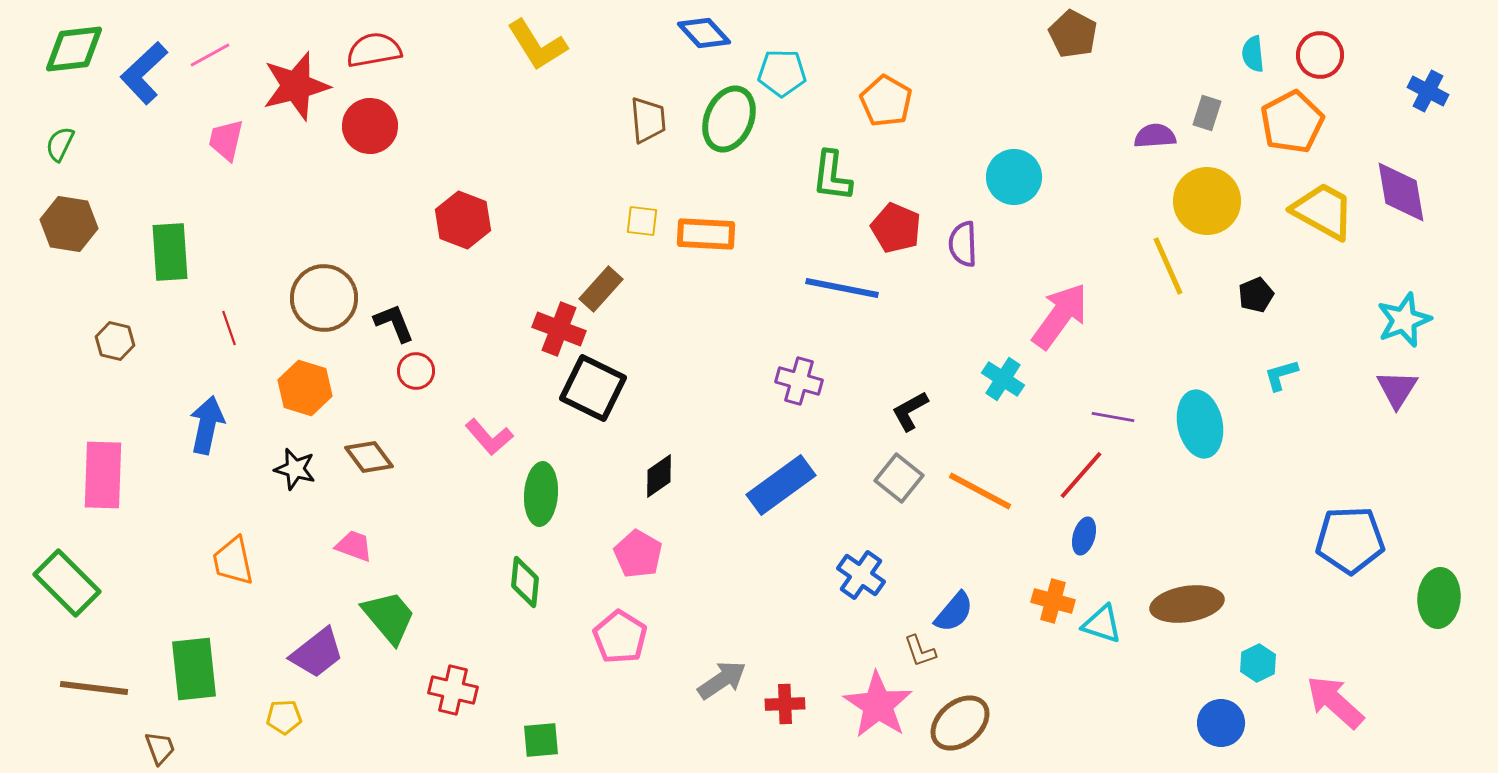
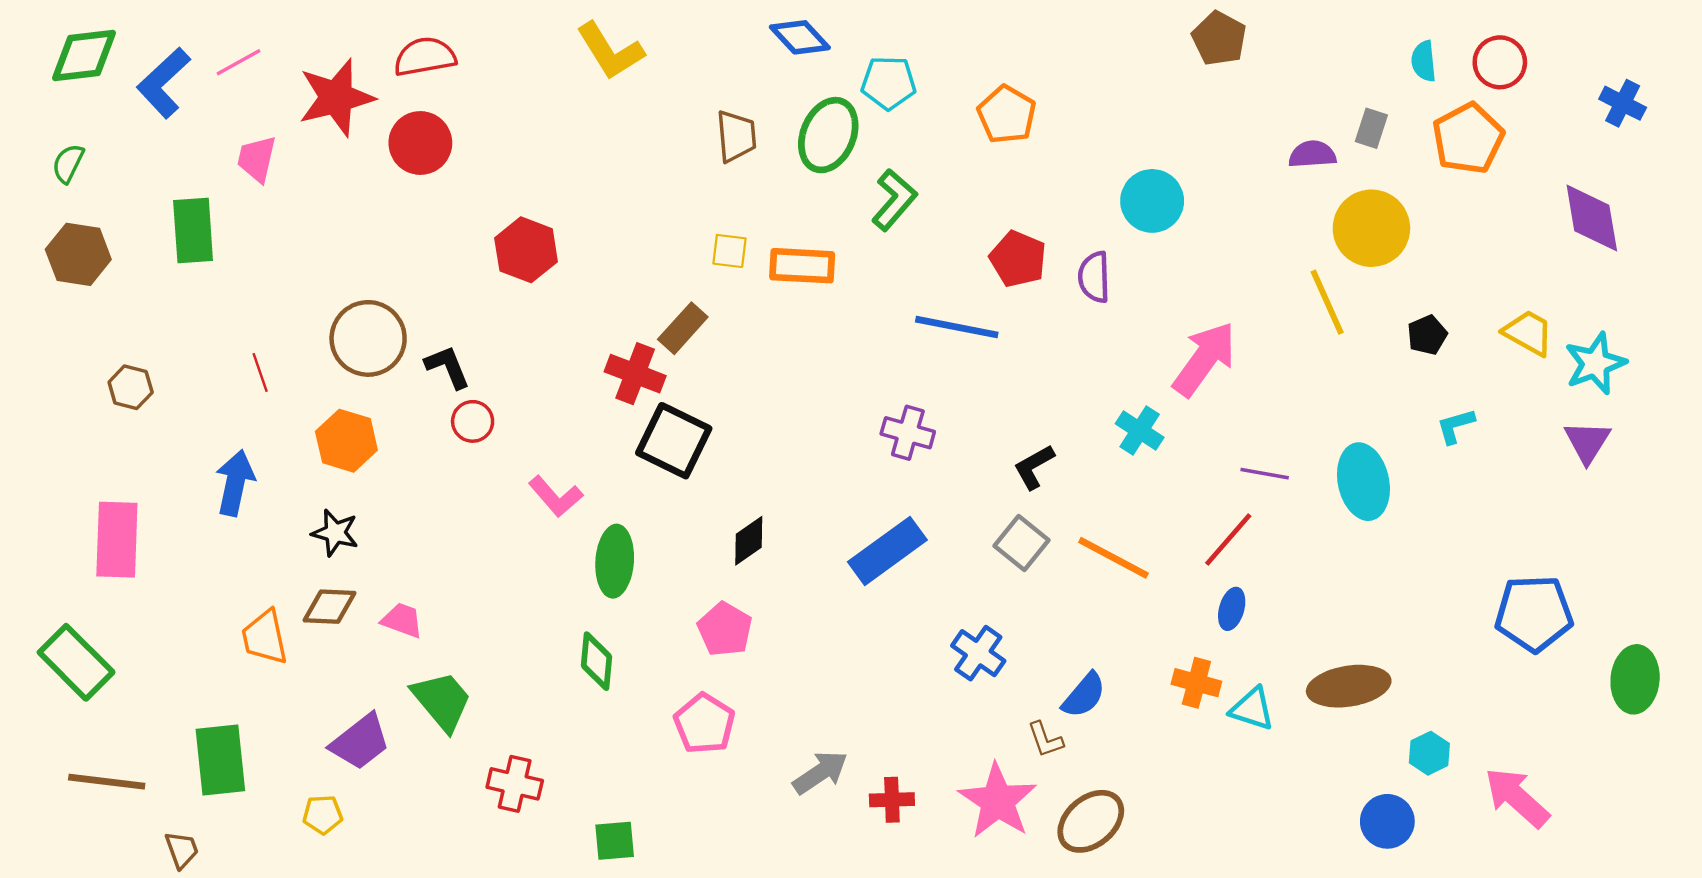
green L-shape: (832, 176) -> (894, 200), moved, turned -146
yellow trapezoid: (1323, 211) -> (1528, 333), moved, size x0.7
green rectangle: (170, 252) -> (193, 230), moved
brown diamond: (369, 457) -> (329, 607), moved, turned -51

